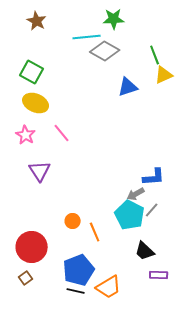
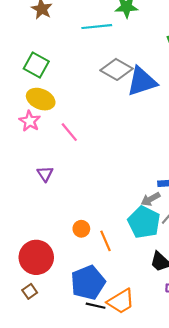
gray diamond: (105, 51) -> (116, 69), moved
blue triangle: (128, 87) -> (142, 81), size x1.4
pink star: (26, 135) -> (30, 121), moved
purple triangle: (40, 171) -> (45, 174), size x0.7
black line: (76, 291) -> (96, 306), moved

